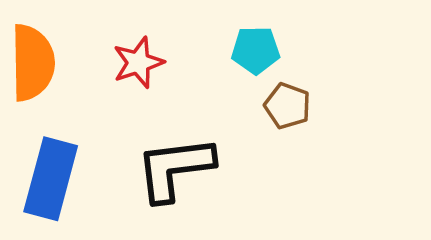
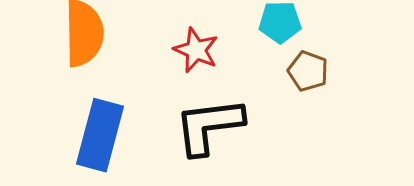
red star: (138, 63) -> (196, 50), moved, turned -30

